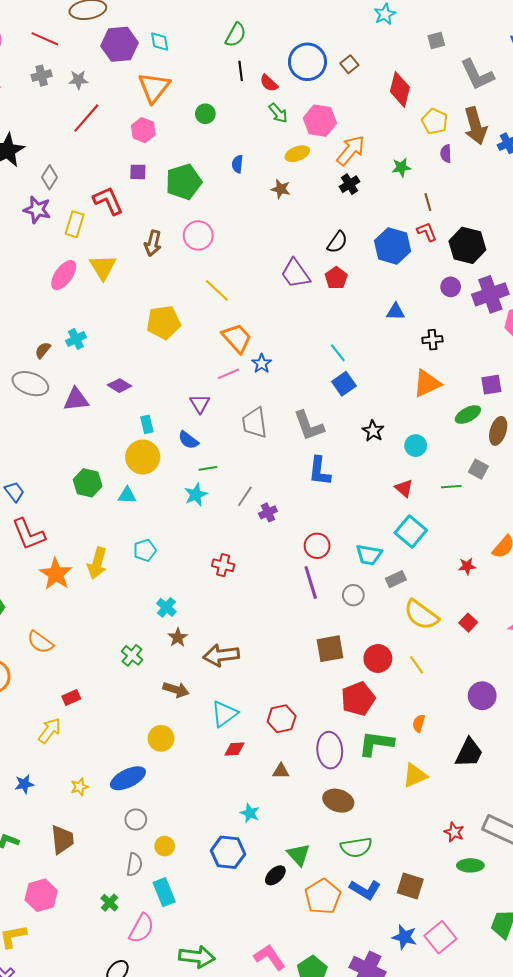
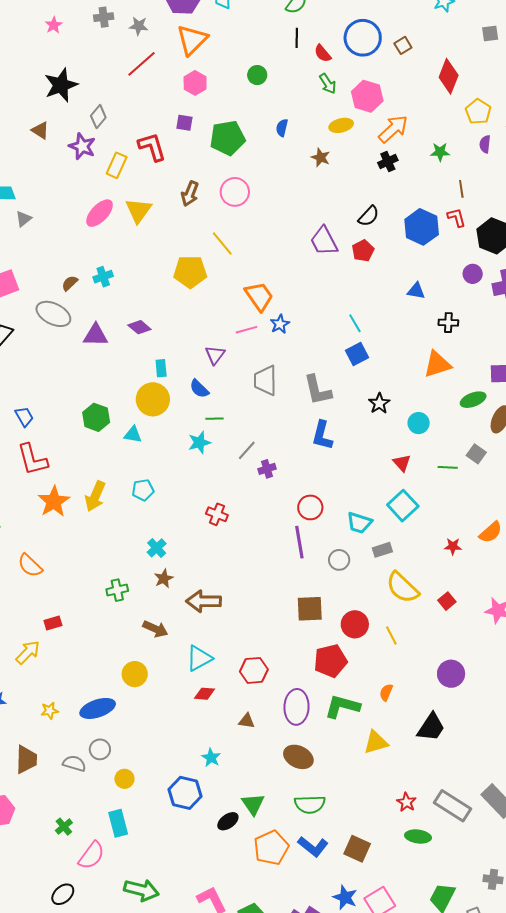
orange triangle: (154, 87) -> (192, 40), moved
yellow line: (217, 290) -> (222, 244), moved
green cross: (132, 655) -> (117, 590), turned 30
gray semicircle: (134, 865) -> (74, 763), moved, turned -90

